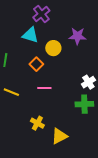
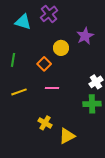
cyan triangle: (30, 35) -> (23, 22), moved
purple star: (77, 36) -> (85, 36), turned -30
yellow line: (11, 92) -> (19, 92), turned -42

